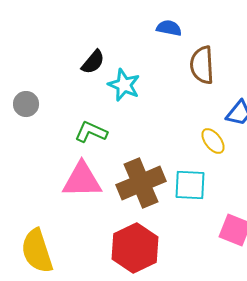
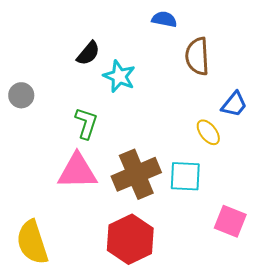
green L-shape: (91, 132) -> (86, 123), turned 84

